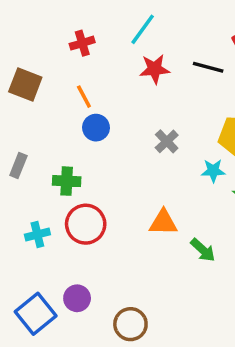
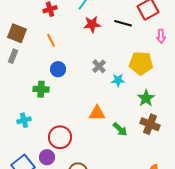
blue circle: (96, 128) -> (58, 69), moved
gray rectangle: (18, 166) -> (13, 56), moved
cyan star: (213, 171) -> (118, 80), moved
red circle: (86, 224) -> (60, 137), moved

